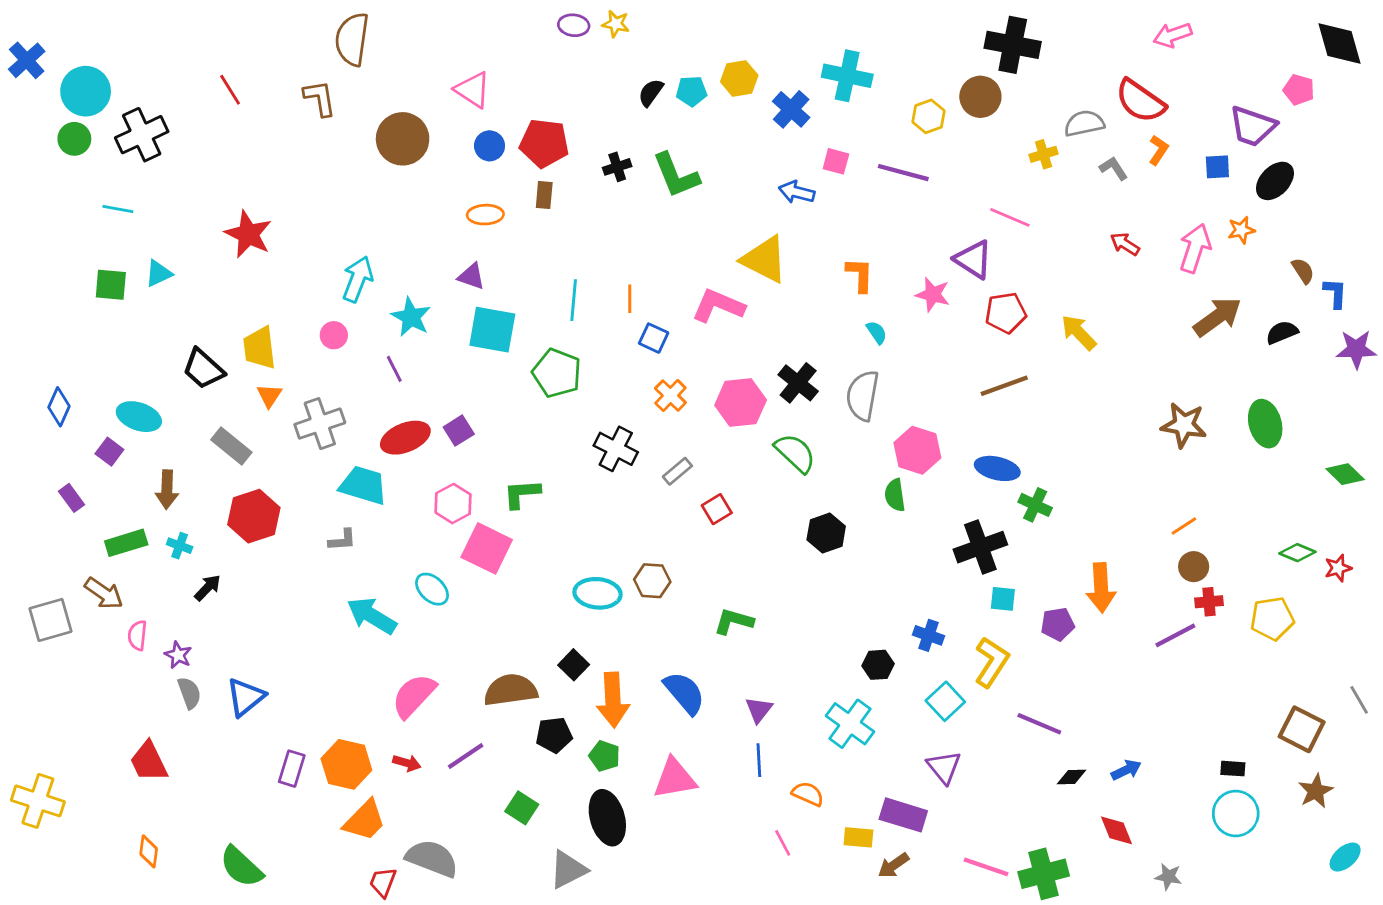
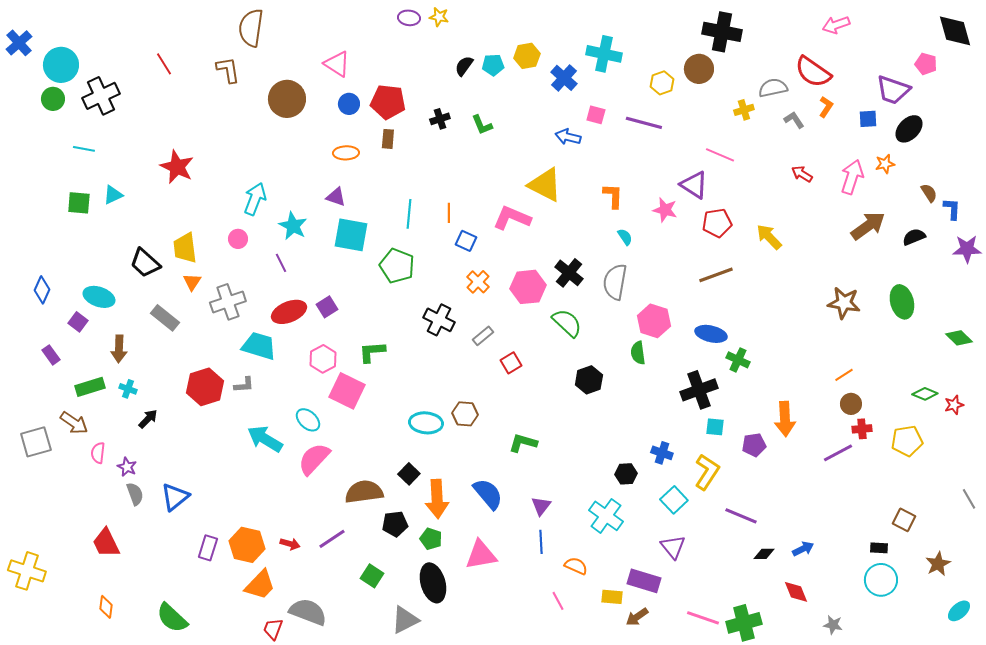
green L-shape: (676, 175) -> (482, 125), size x0.6
red hexagon: (254, 516) -> (205, 387), moved
pink semicircle: (414, 696) -> (314, 459), moved
brown square: (1302, 729) -> (904, 520), moved, size x0.7

